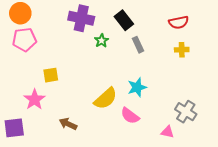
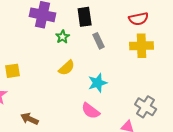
black rectangle: (124, 20) -> (85, 17), turned 30
yellow cross: (182, 50) -> (142, 46), size x1.6
yellow semicircle: (106, 98) -> (67, 68), moved, size x0.7

